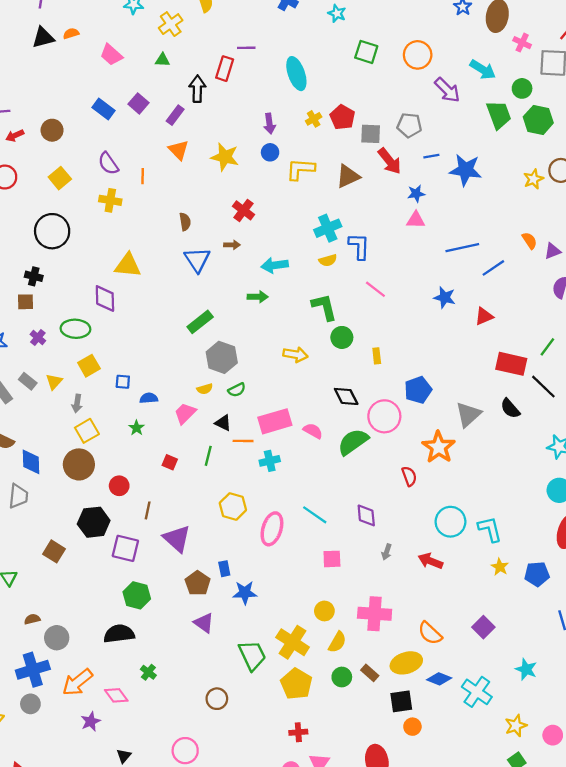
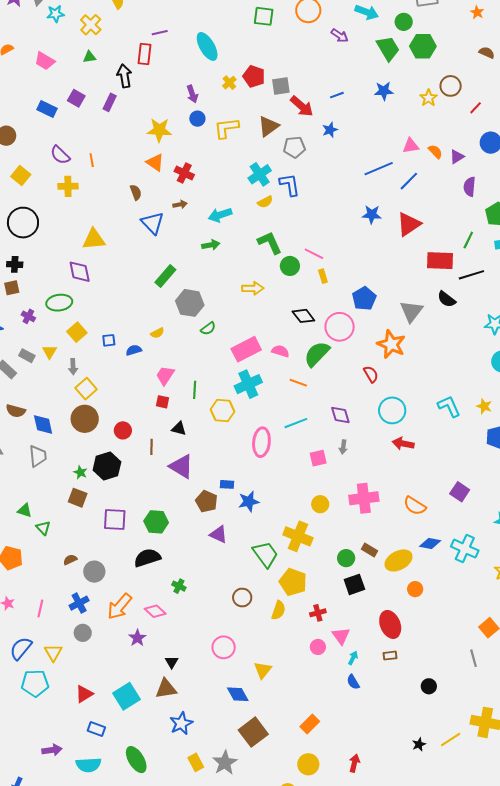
purple arrow: (447, 90) -> (340, 36), size x0.7
gray pentagon: (409, 125) -> (294, 147), moved
orange triangle: (179, 150) -> (155, 163), moved
blue star: (466, 170) -> (384, 91), moved, size x0.7
pink triangle: (416, 220) -> (411, 146), moved
pink line: (375, 289) -> (314, 254), moved
red triangle: (484, 316) -> (409, 224), size x1.5
black line: (543, 387) -> (471, 275), turned -50
yellow semicircle: (205, 389) -> (157, 333), moved
pink trapezoid: (185, 413) -> (165, 375), moved
black triangle: (223, 423) -> (179, 428), moved
green star: (137, 428) -> (80, 472), moved
orange line: (243, 441) -> (298, 383), moved, turned 30
cyan cross: (270, 461) -> (248, 384), size x1.5
yellow hexagon: (233, 506) -> (222, 411), moved
cyan line: (315, 515) -> (296, 423), turned -45
cyan circle: (450, 522) -> (392, 410), moved
purple square: (125, 548) -> (115, 520), moved
gray arrow: (387, 552) -> (343, 447), moved
yellow star: (500, 567) -> (484, 406), moved
blue rectangle: (224, 569) -> (227, 484), turned -64
yellow semicircle: (337, 642) -> (278, 610), moved
yellow ellipse: (406, 663) -> (399, 560), moved
blue cross: (33, 670) -> (79, 603), size x0.7
yellow pentagon: (296, 684) -> (293, 582), moved
black square: (401, 701) -> (354, 584), moved

